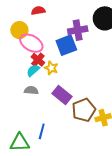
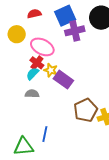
pink ellipse: (31, 43) -> (42, 47), moved
blue square: (66, 45) -> (65, 16), moved
purple rectangle: (62, 95) -> (63, 80), moved

